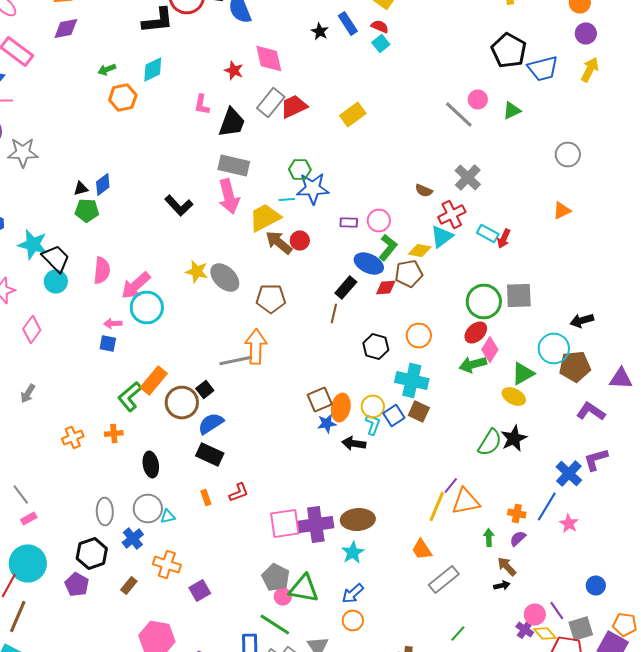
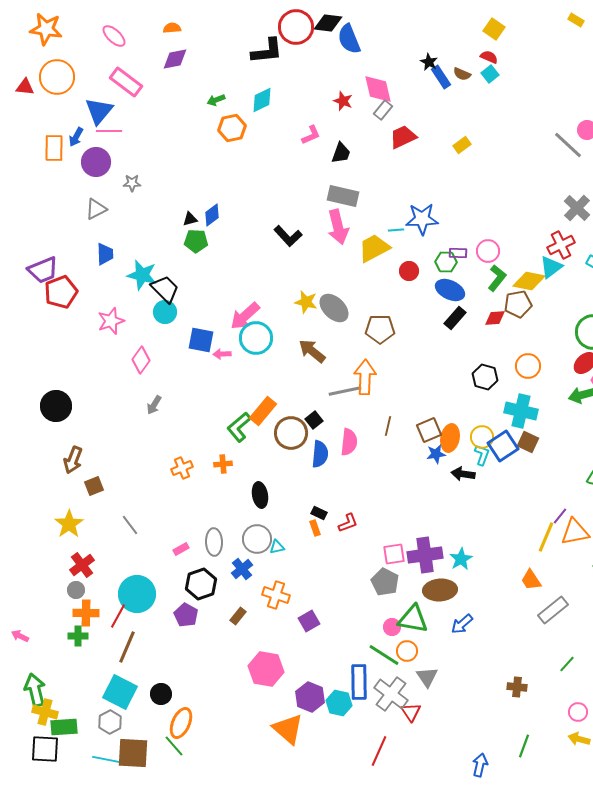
blue rectangle: (348, 24) -> (441, 77), moved
gray rectangle: (271, 102) -> (383, 110), moved, size x0.7
pink L-shape: (202, 104) -> (311, 135), turned -125
yellow rectangle: (353, 114) -> (462, 145), size x0.7
black trapezoid: (232, 122) -> (341, 153), size x0.7
gray star: (23, 152) -> (132, 183), size x0.6
green hexagon: (300, 170) -> (446, 262), moved
brown semicircle: (424, 190) -> (462, 74), moved
brown arrow: (279, 242) -> (312, 351), moved
yellow diamond: (420, 250) -> (529, 281), size x1.4
blue ellipse: (369, 264) -> (450, 290), moved
pink semicircle: (102, 270) -> (349, 442), moved
brown line: (334, 314) -> (388, 426), moved
blue square: (108, 344) -> (201, 340), moved, size x1.5
gray arrow: (28, 394) -> (154, 405), moved
blue square: (394, 416) -> (503, 446), size x1.4
blue semicircle: (211, 424) -> (320, 454), turned 128
black rectangle: (210, 454) -> (319, 513), moved, size x0.6
pink rectangle: (29, 518) -> (181, 549), moved
brown ellipse: (358, 520) -> (440, 590), moved
pink square: (285, 524) -> (394, 554), size x0.7
cyan star: (353, 552) -> (461, 559), moved
gray pentagon: (276, 578) -> (385, 582), moved
orange circle: (353, 620) -> (407, 651), moved

